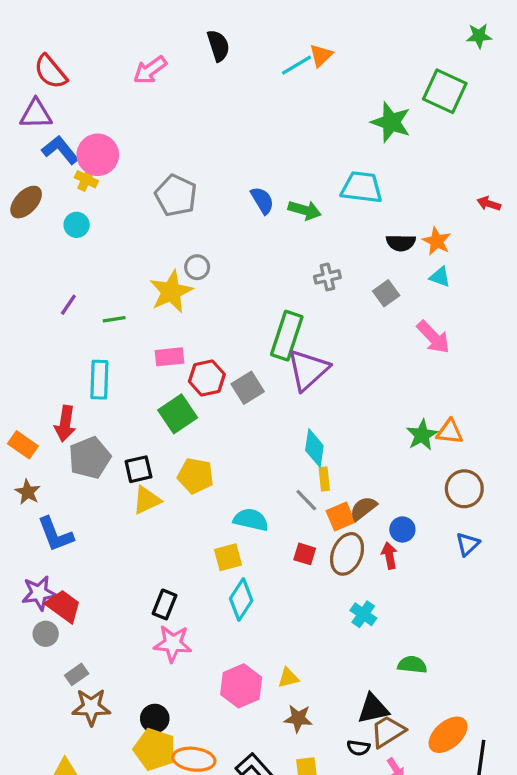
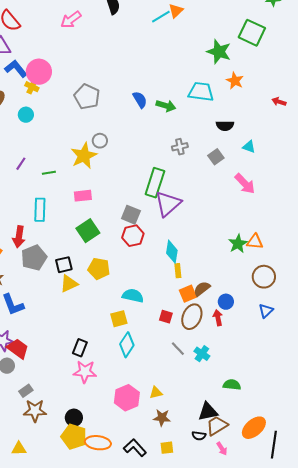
orange star: (437, 241) -> (235, 81), moved
red hexagon: (207, 378) -> (133, 236), moved
gray square: (248, 388) -> (131, 215), turned -36
gray line: (306, 500) -> (178, 349), moved

